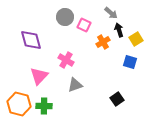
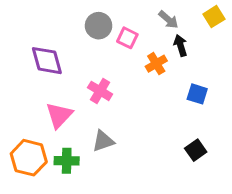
yellow square: (136, 39) -> (214, 17), moved
gray triangle: (75, 85) -> (103, 141), moved
black square: (117, 99) -> (196, 150), moved

